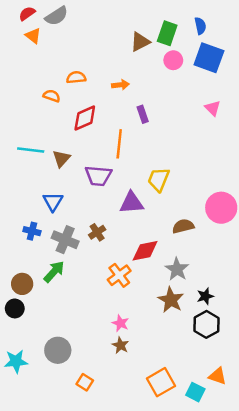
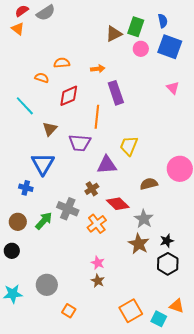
orange triangle: (33, 36) -> (18, 29), moved
purple rectangle: (143, 114) -> (116, 93), size x1.6
cyan line: (31, 150) -> (25, 106), moved, turned 40
blue triangle: (53, 202) -> (43, 164), size x1.4
brown cross: (97, 232) -> (92, 189), moved
gray cross: (65, 240) -> (68, 209), moved
red diamond: (145, 251) -> (118, 204), turned 55
brown circle: (22, 284) -> (18, 222), moved

